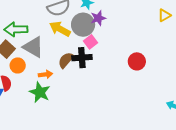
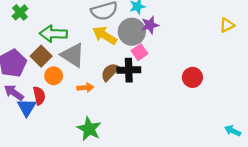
green star: (40, 92) -> (89, 129), moved

